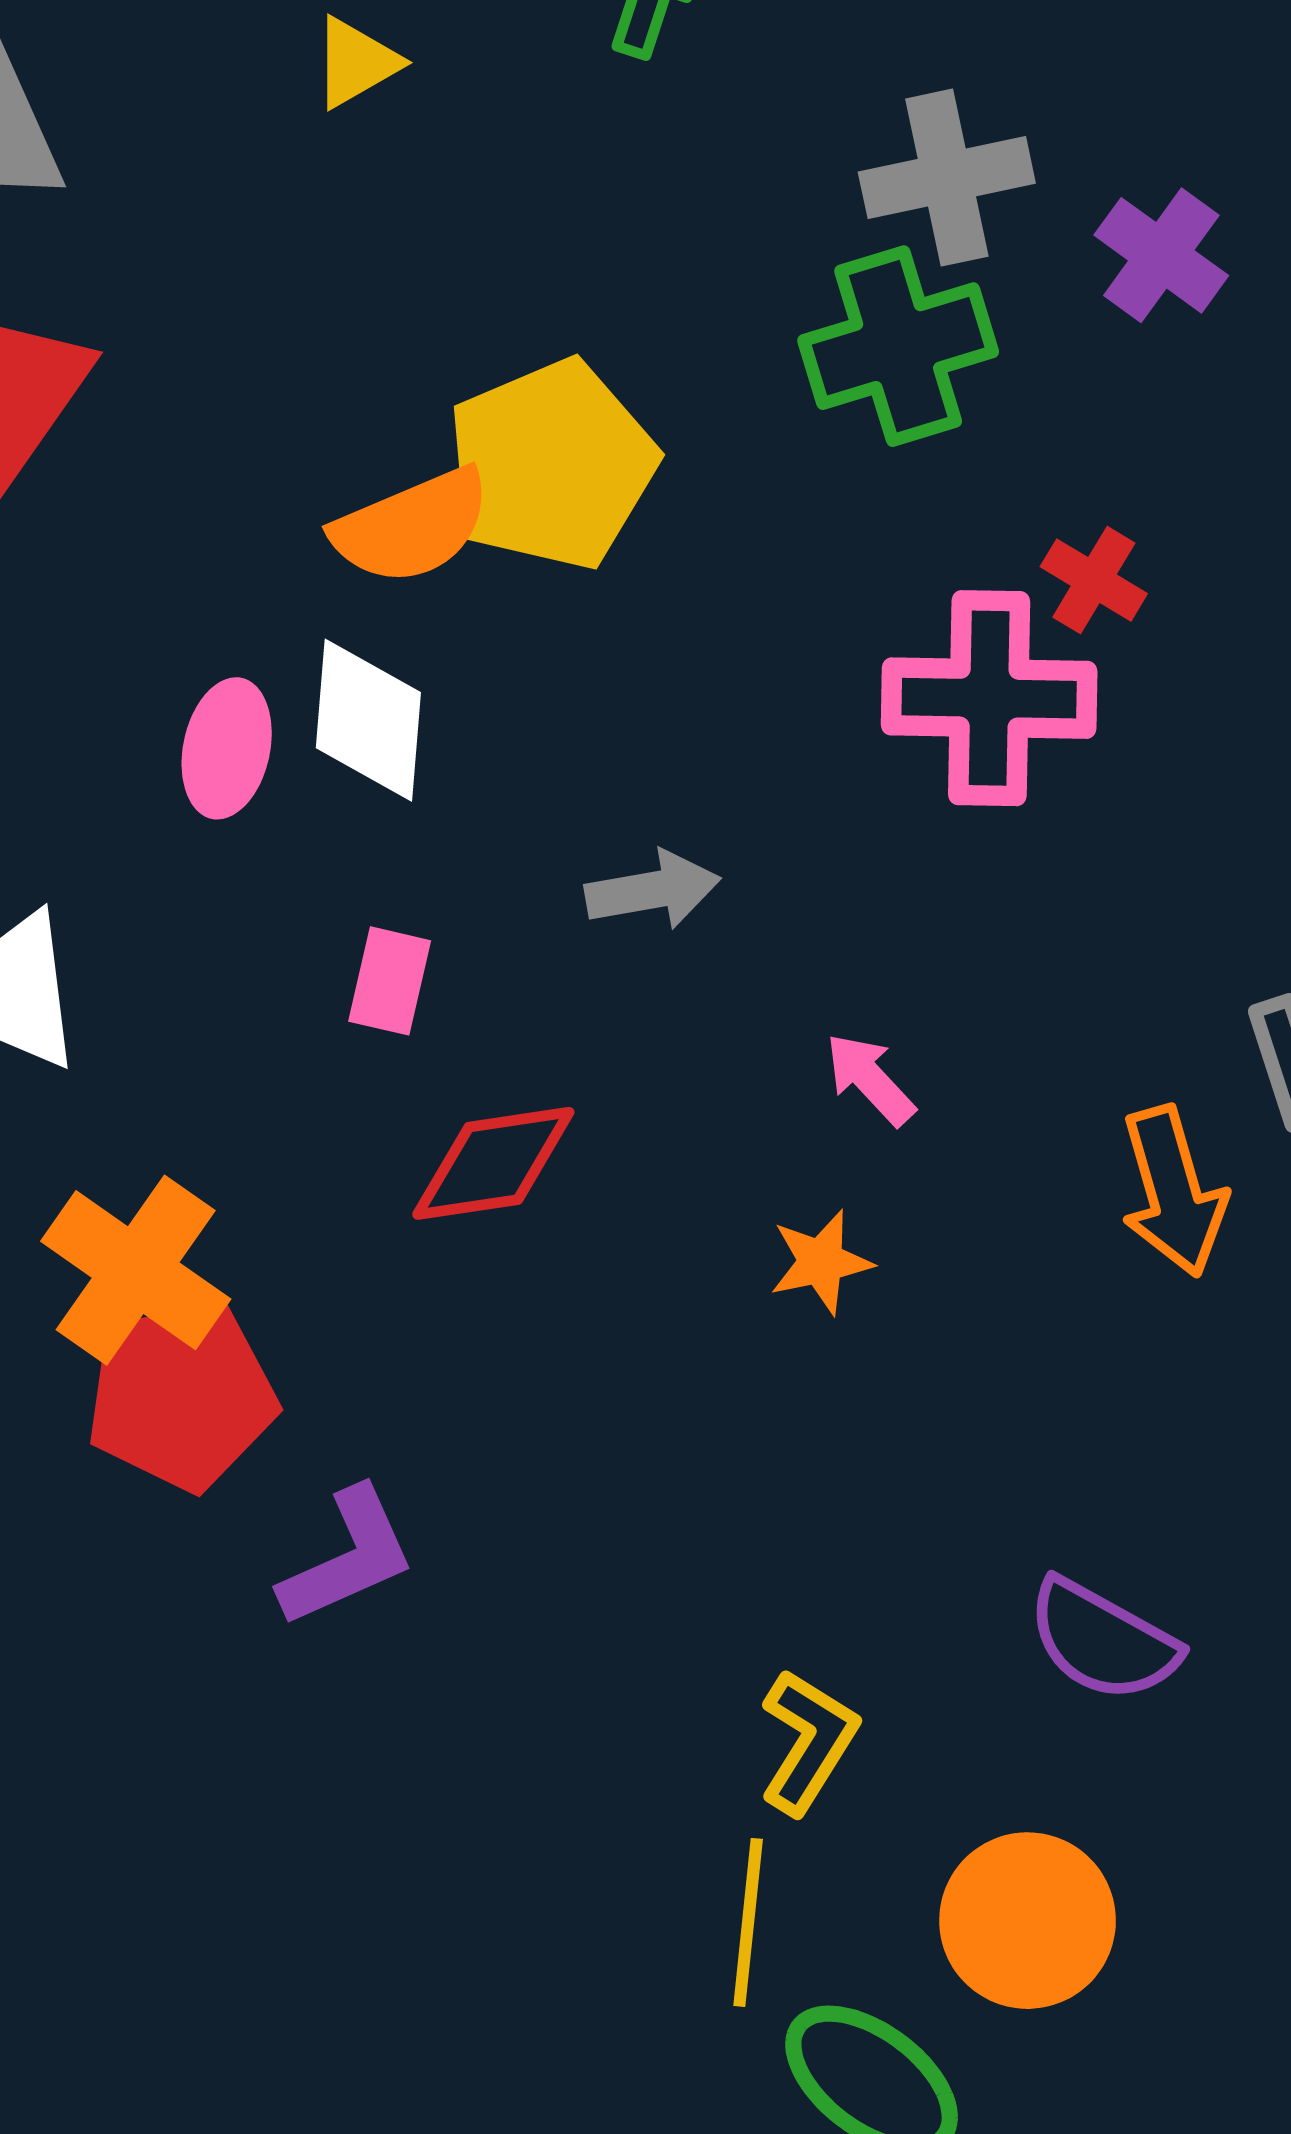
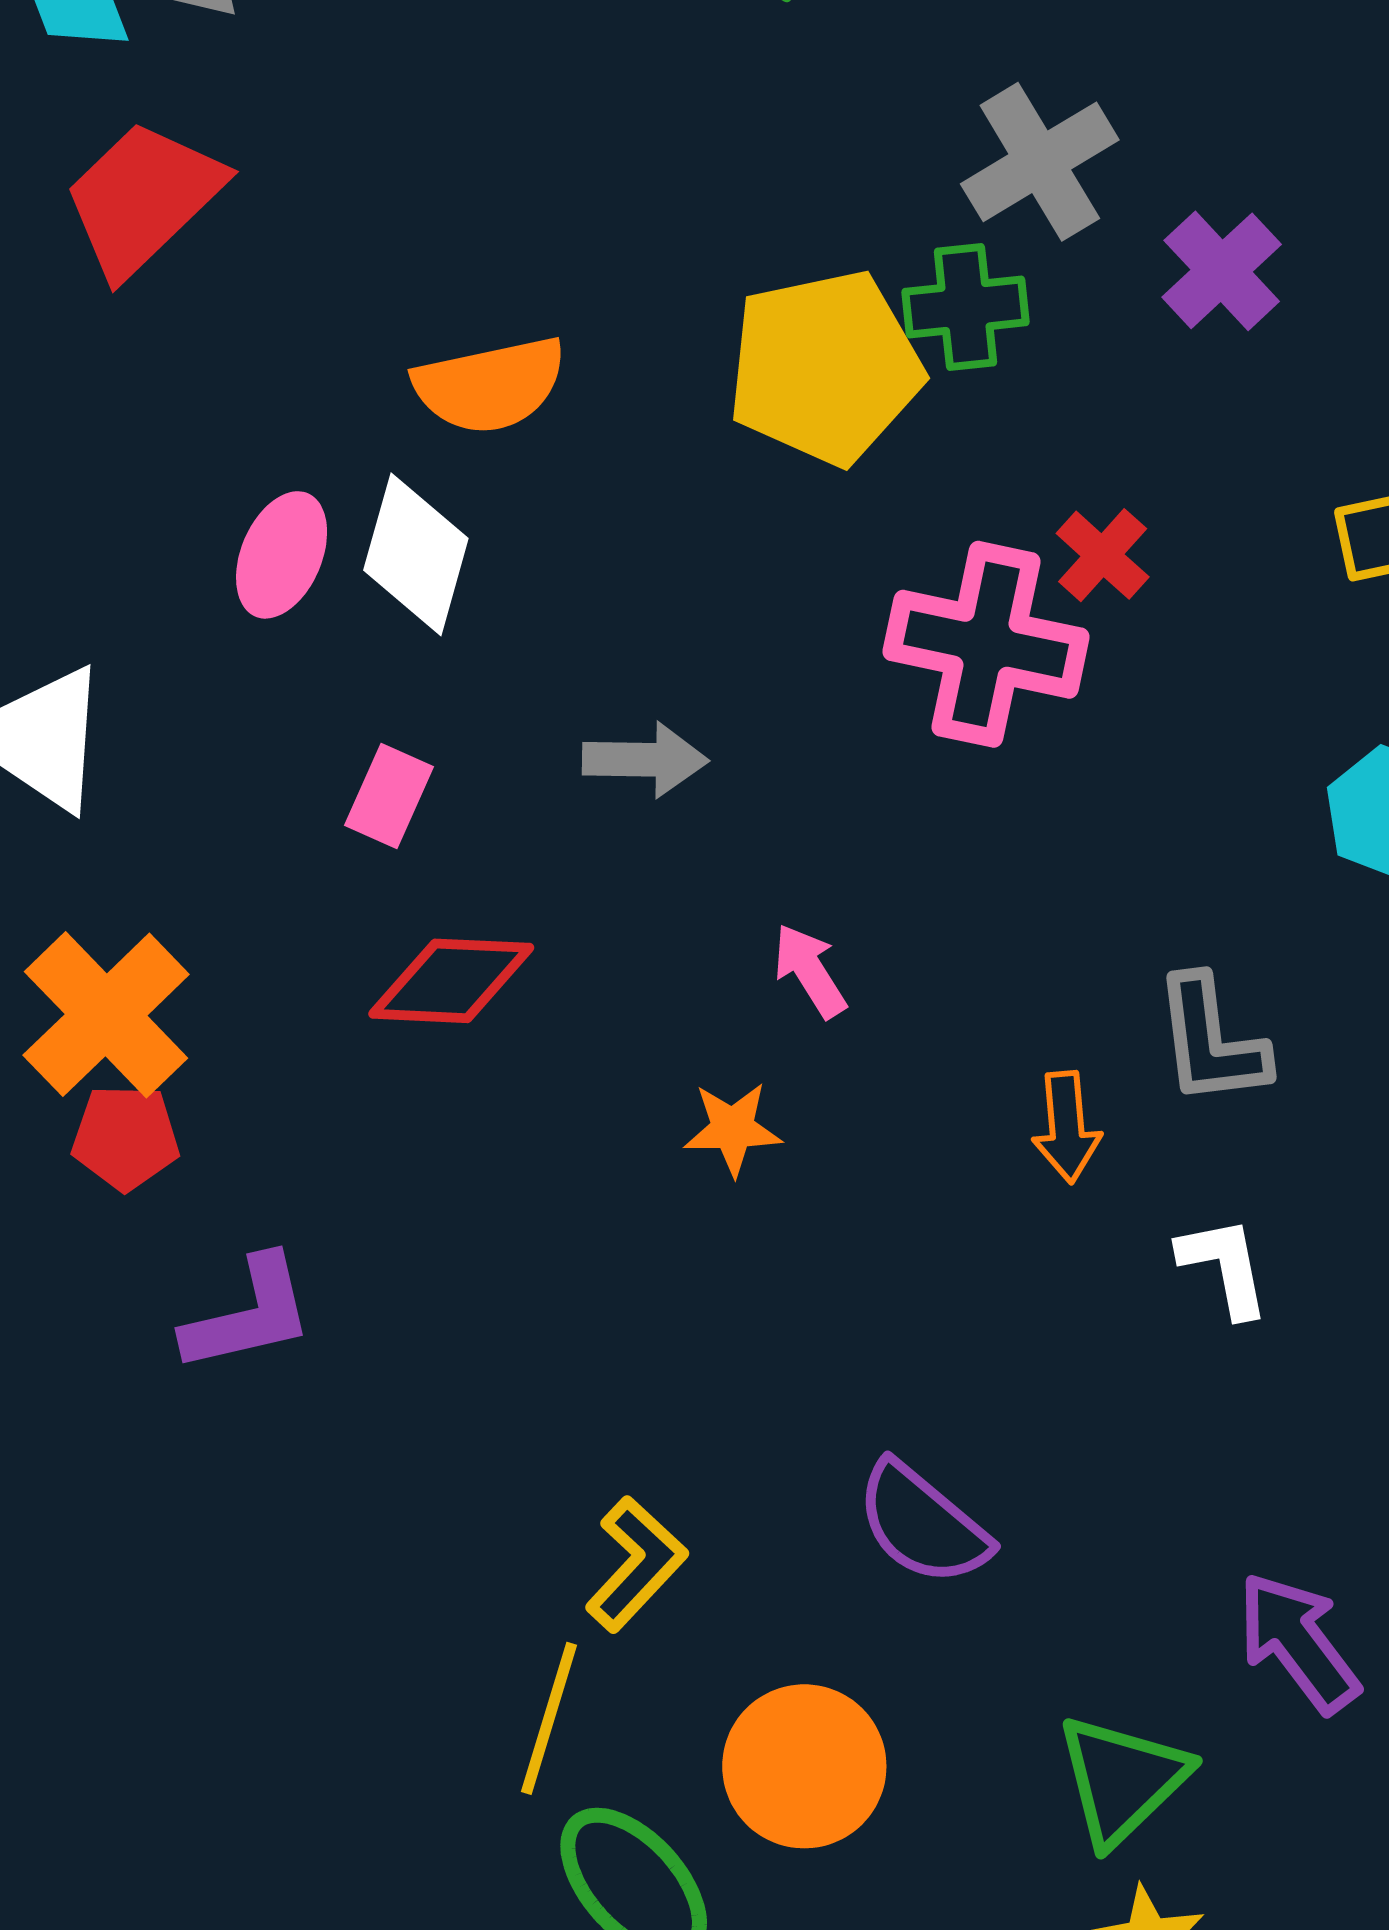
gray cross: (947, 178) -> (1040, 162), turned -30
green cross: (898, 346) -> (965, 307), size x0.7
yellow pentagon: (552, 465) -> (825, 367), moved
orange arrow: (1173, 1192) -> (1067, 1127), size x0.7
red pentagon: (181, 1396) -> (126, 1137), size x0.6

